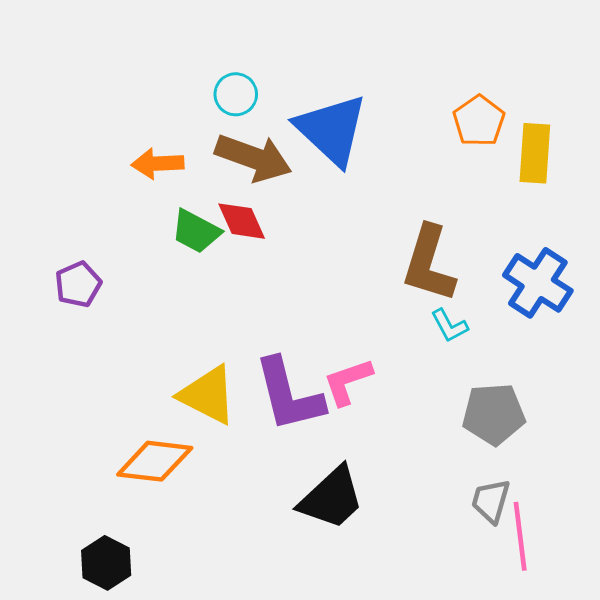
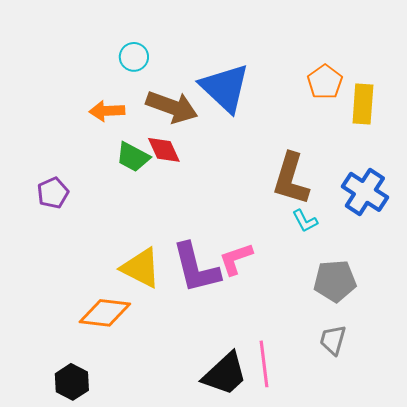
cyan circle: (236, 94) -> (134, 57), moved
black trapezoid: (332, 498) -> (225, 374), moved
pink line: (520, 536) -> (264, 364), moved

